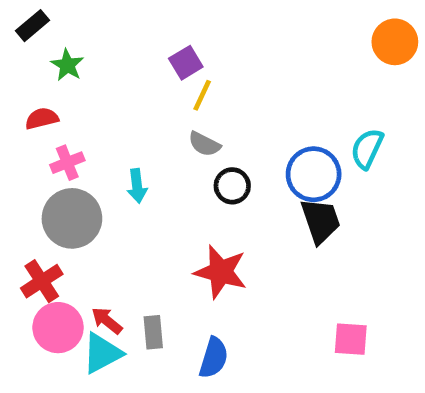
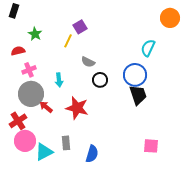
black rectangle: (32, 26) -> (14, 11), turned -32
green star: (67, 65) -> (35, 34), moved
yellow line: (202, 95) -> (68, 41), moved
cyan semicircle: (367, 149) -> (148, 48), moved
red star: (221, 272) -> (77, 108), moved
red arrow: (107, 321) -> (46, 107), moved

